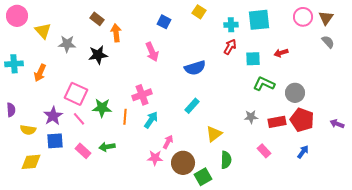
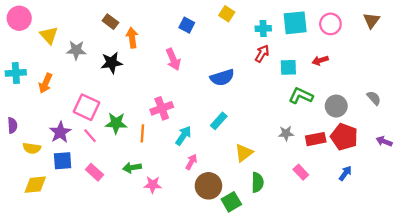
pink circle: (303, 17) -> (330, 24), moved
gray semicircle: (328, 42) -> (374, 98), moved
cyan arrow: (151, 120) -> (183, 136), moved
green arrow: (107, 147) -> (132, 168), moved
pink star: (155, 158) -> (153, 185), moved

